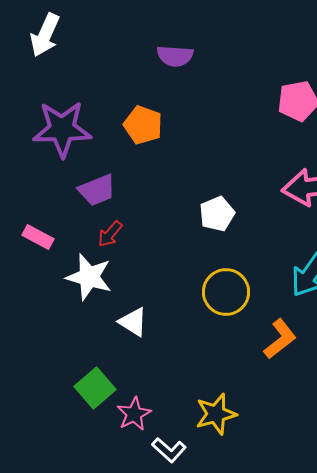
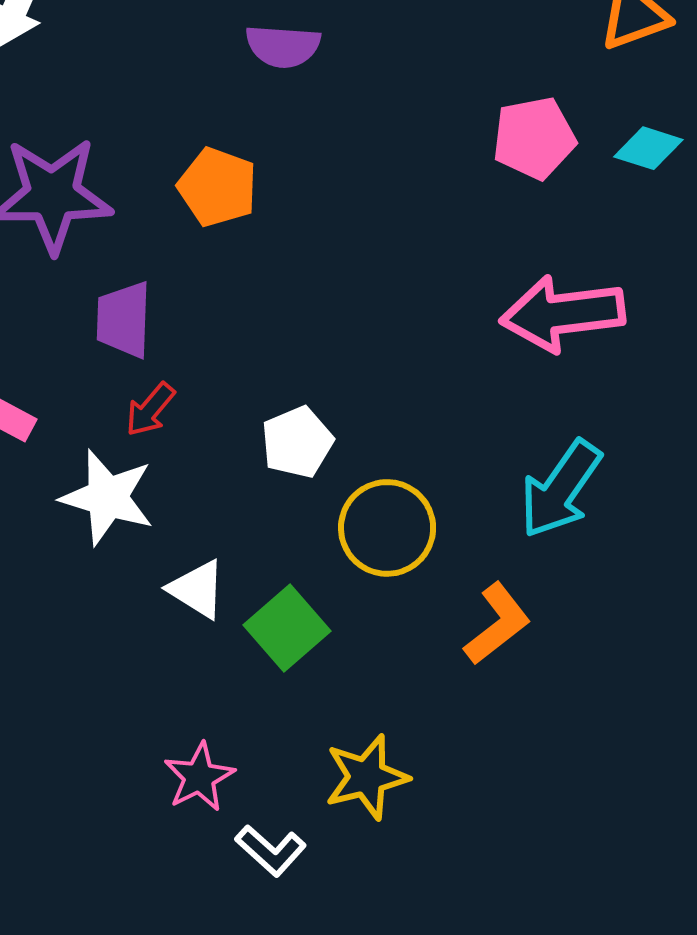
purple trapezoid: (97, 190) -> (124, 320), turned 114
white pentagon: (217, 214) -> (297, 442), moved
green square: (95, 388) -> (287, 628), moved

